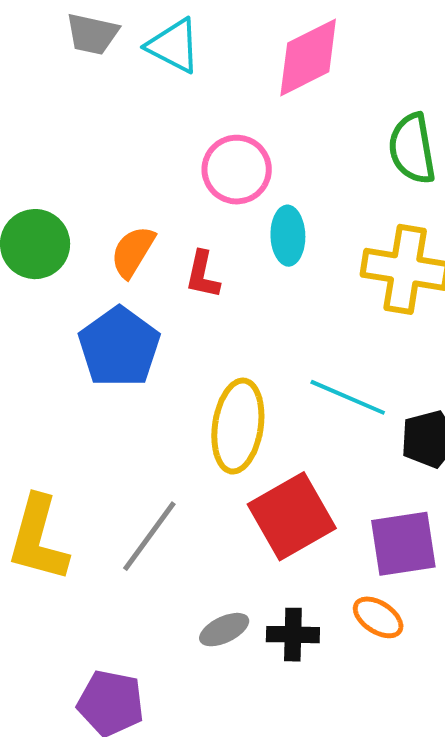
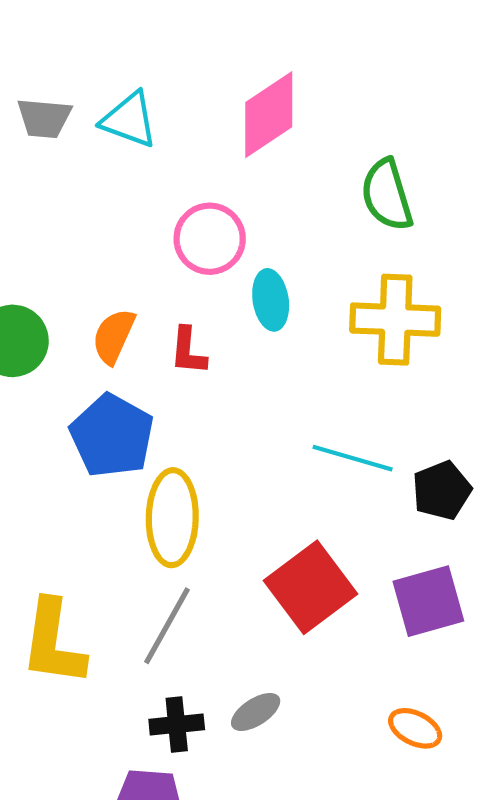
yellow ellipse: (238, 426) -> (172, 518), moved
orange ellipse: (378, 617) -> (415, 728), moved
black cross: (293, 635) -> (177, 724), moved

